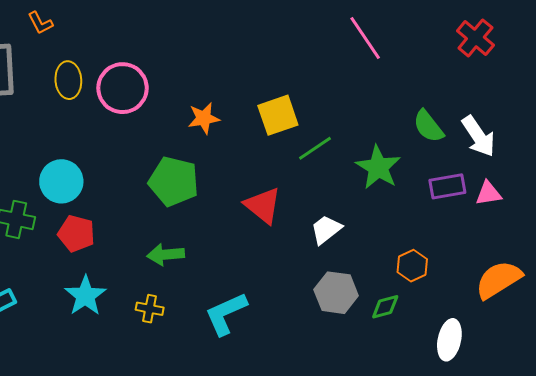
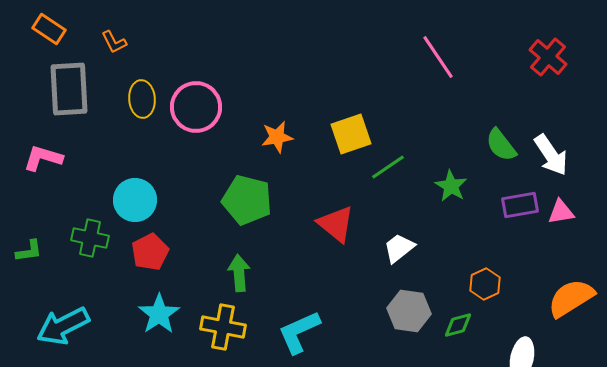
green star: (378, 167) -> (451, 186), size x0.7
red pentagon: (76, 234) -> (150, 252), turned 30
green arrow: (166, 255) -> (239, 273), turned 90
yellow cross: (150, 309) -> (223, 327), size x1.6

